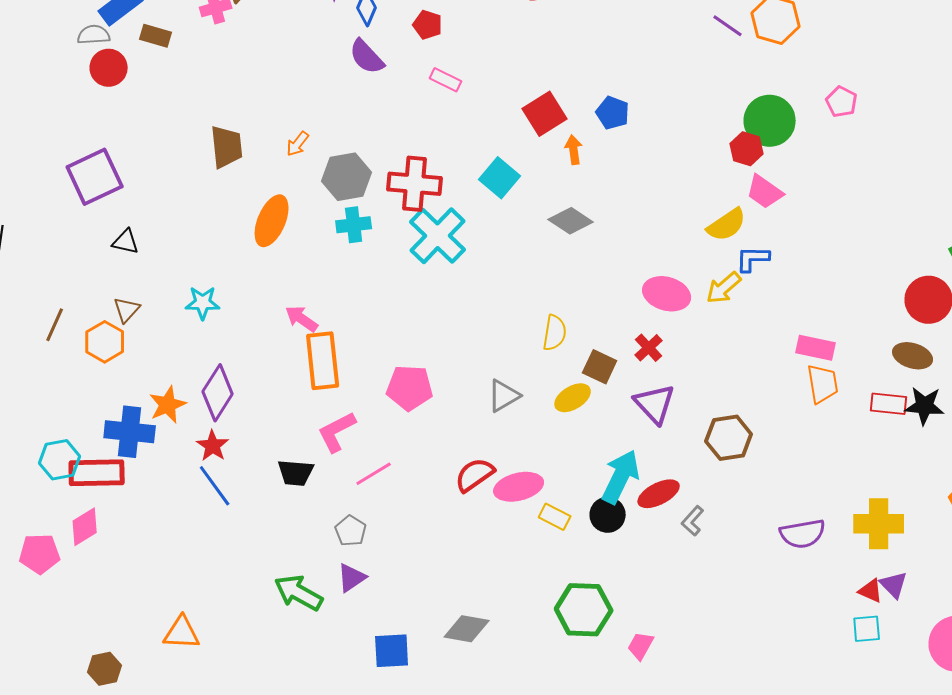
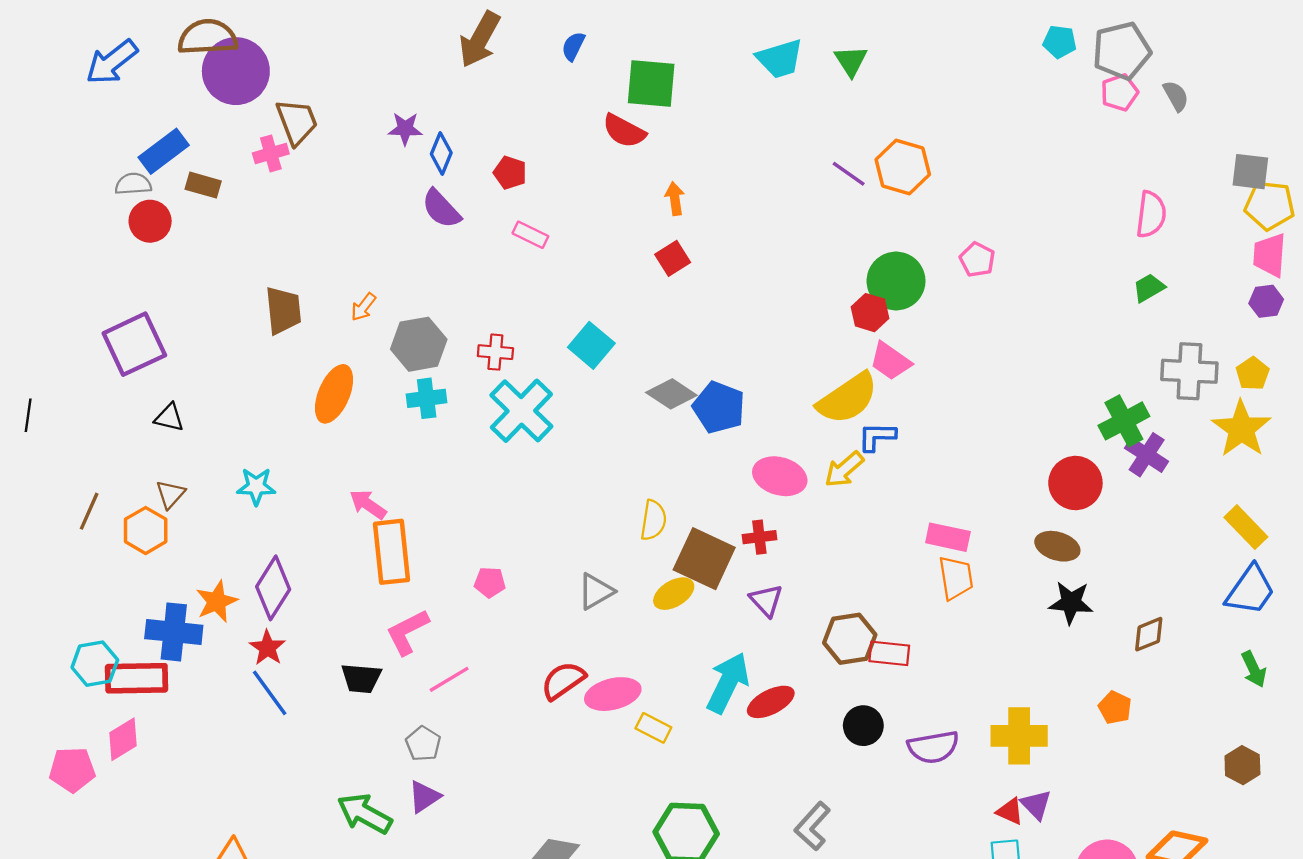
blue pentagon: (613, 113) -> (719, 407), moved, size x1.4
red square: (545, 114) -> (673, 258), moved, size x0.7
orange arrow: (574, 150) -> (675, 199), moved
red cross: (415, 184) -> (495, 352), size x0.6
yellow semicircle: (727, 225) -> (847, 398), size x1.4
red cross: (649, 348) -> (759, 537), turned 36
brown square: (600, 367) -> (704, 559), size x1.6
pink pentagon: (410, 388) -> (490, 582), size x0.6
purple triangle: (655, 404) -> (766, 600), size x0.7
red rectangle: (889, 404) -> (889, 653), moved
black circle: (608, 515) -> (863, 726), moved
gray L-shape: (693, 521) -> (813, 826), moved, size x1.4

